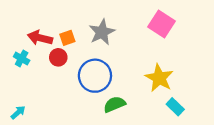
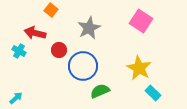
orange square: (67, 38) -> (51, 10), moved, turned -32
red circle: (58, 57) -> (59, 50), moved

